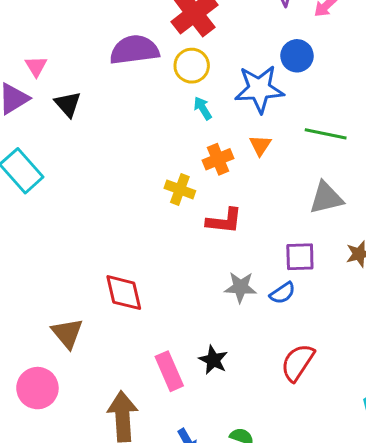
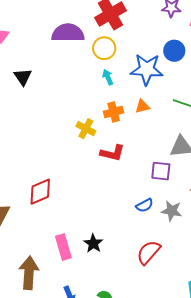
black triangle: (68, 104) -> (23, 77), moved
orange triangle: (260, 145) -> (142, 106), turned 35
purple square: (300, 257) -> (161, 171), moved
gray star: (240, 287) -> (172, 211), moved
red diamond: (124, 293) -> (40, 192), turned 72

